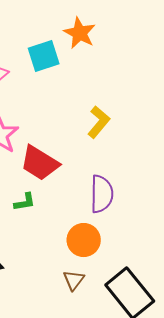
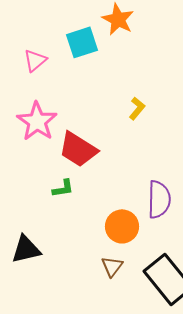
yellow L-shape: (99, 122) -> (137, 108), size x0.7
purple semicircle: (102, 194) -> (159, 199), moved

